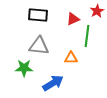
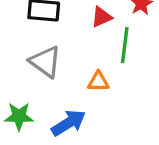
gray triangle: (39, 46) -> (45, 62), turned 30
green star: (24, 68) -> (19, 116), moved

